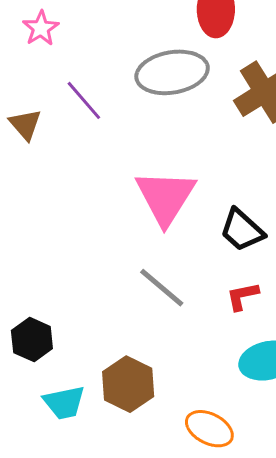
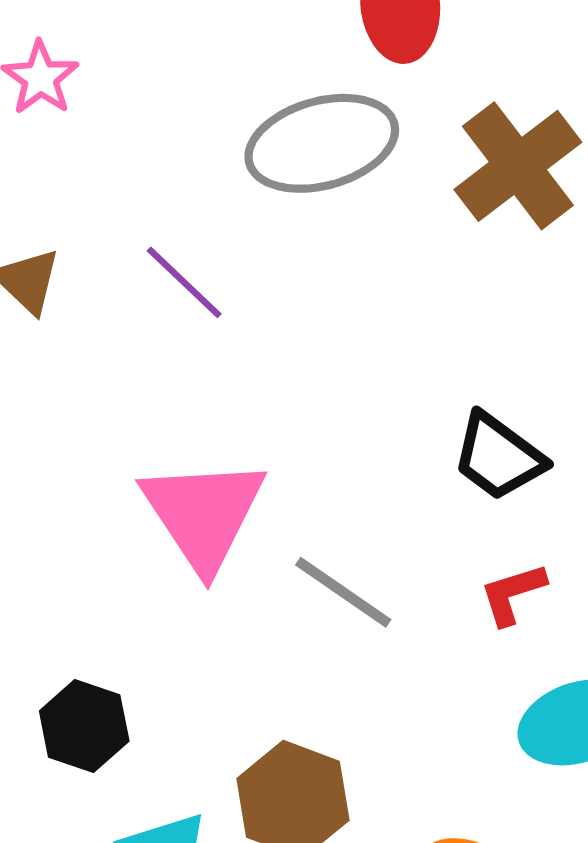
purple line: (84, 100) -> (184, 282), moved
pink triangle: (166, 197) -> (203, 514), moved

